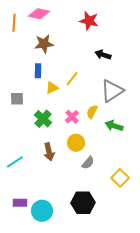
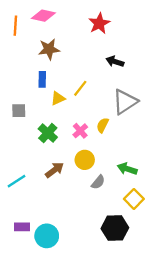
red star: (89, 21) -> (99, 23), turned 30
green arrow: (114, 126) -> (127, 169), moved
brown arrow: (49, 152) -> (55, 170), turned -114
black hexagon: (83, 203) -> (115, 228), moved

